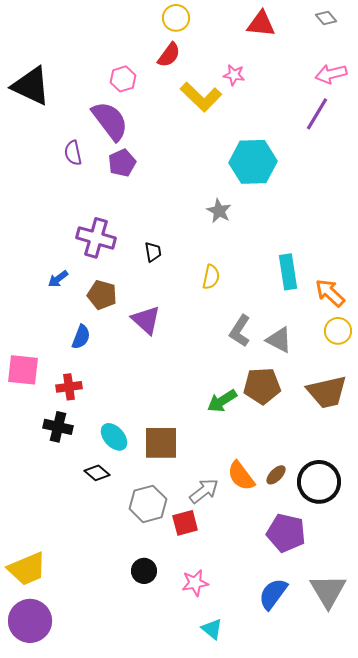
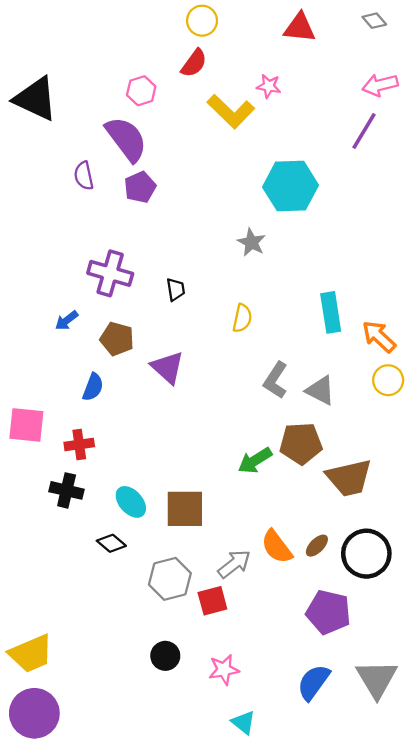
brown trapezoid: (327, 392) -> (349, 478), moved

